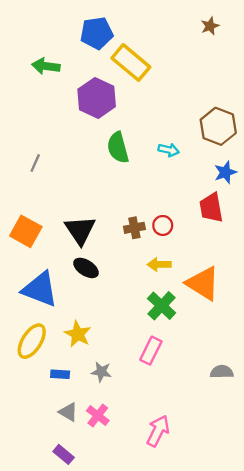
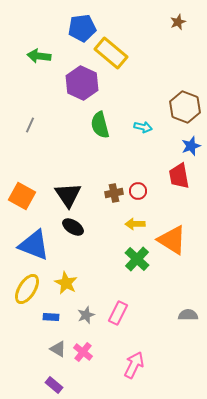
gray line: (35, 163) -> (30, 125), moved
pink rectangle: (151, 351) -> (118, 313), moved
gray star: (101, 372) -> (86, 315), turned -30

